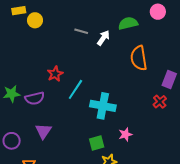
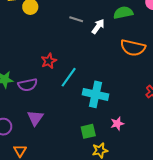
orange semicircle: (139, 58) -> (133, 48), turned -70

